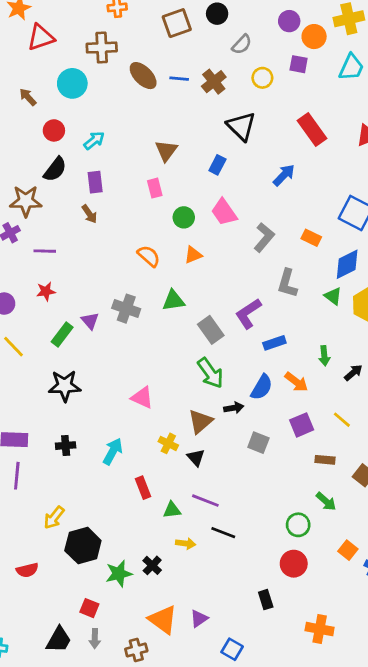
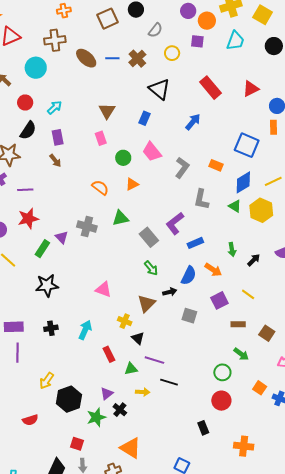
red star: (46, 291) -> (28, 219), size x1.5
green arrow: (210, 373) -> (151, 268), size x0.7
black triangle: (196, 458) -> (138, 338), moved
purple triangle: (199, 618) -> (107, 394), moved

